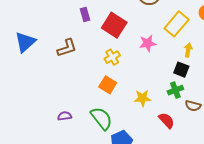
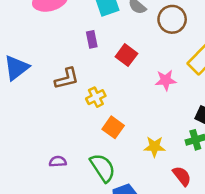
red square: (114, 25) -> (126, 55), size x0.7
yellow cross: (112, 57) -> (96, 97), moved

